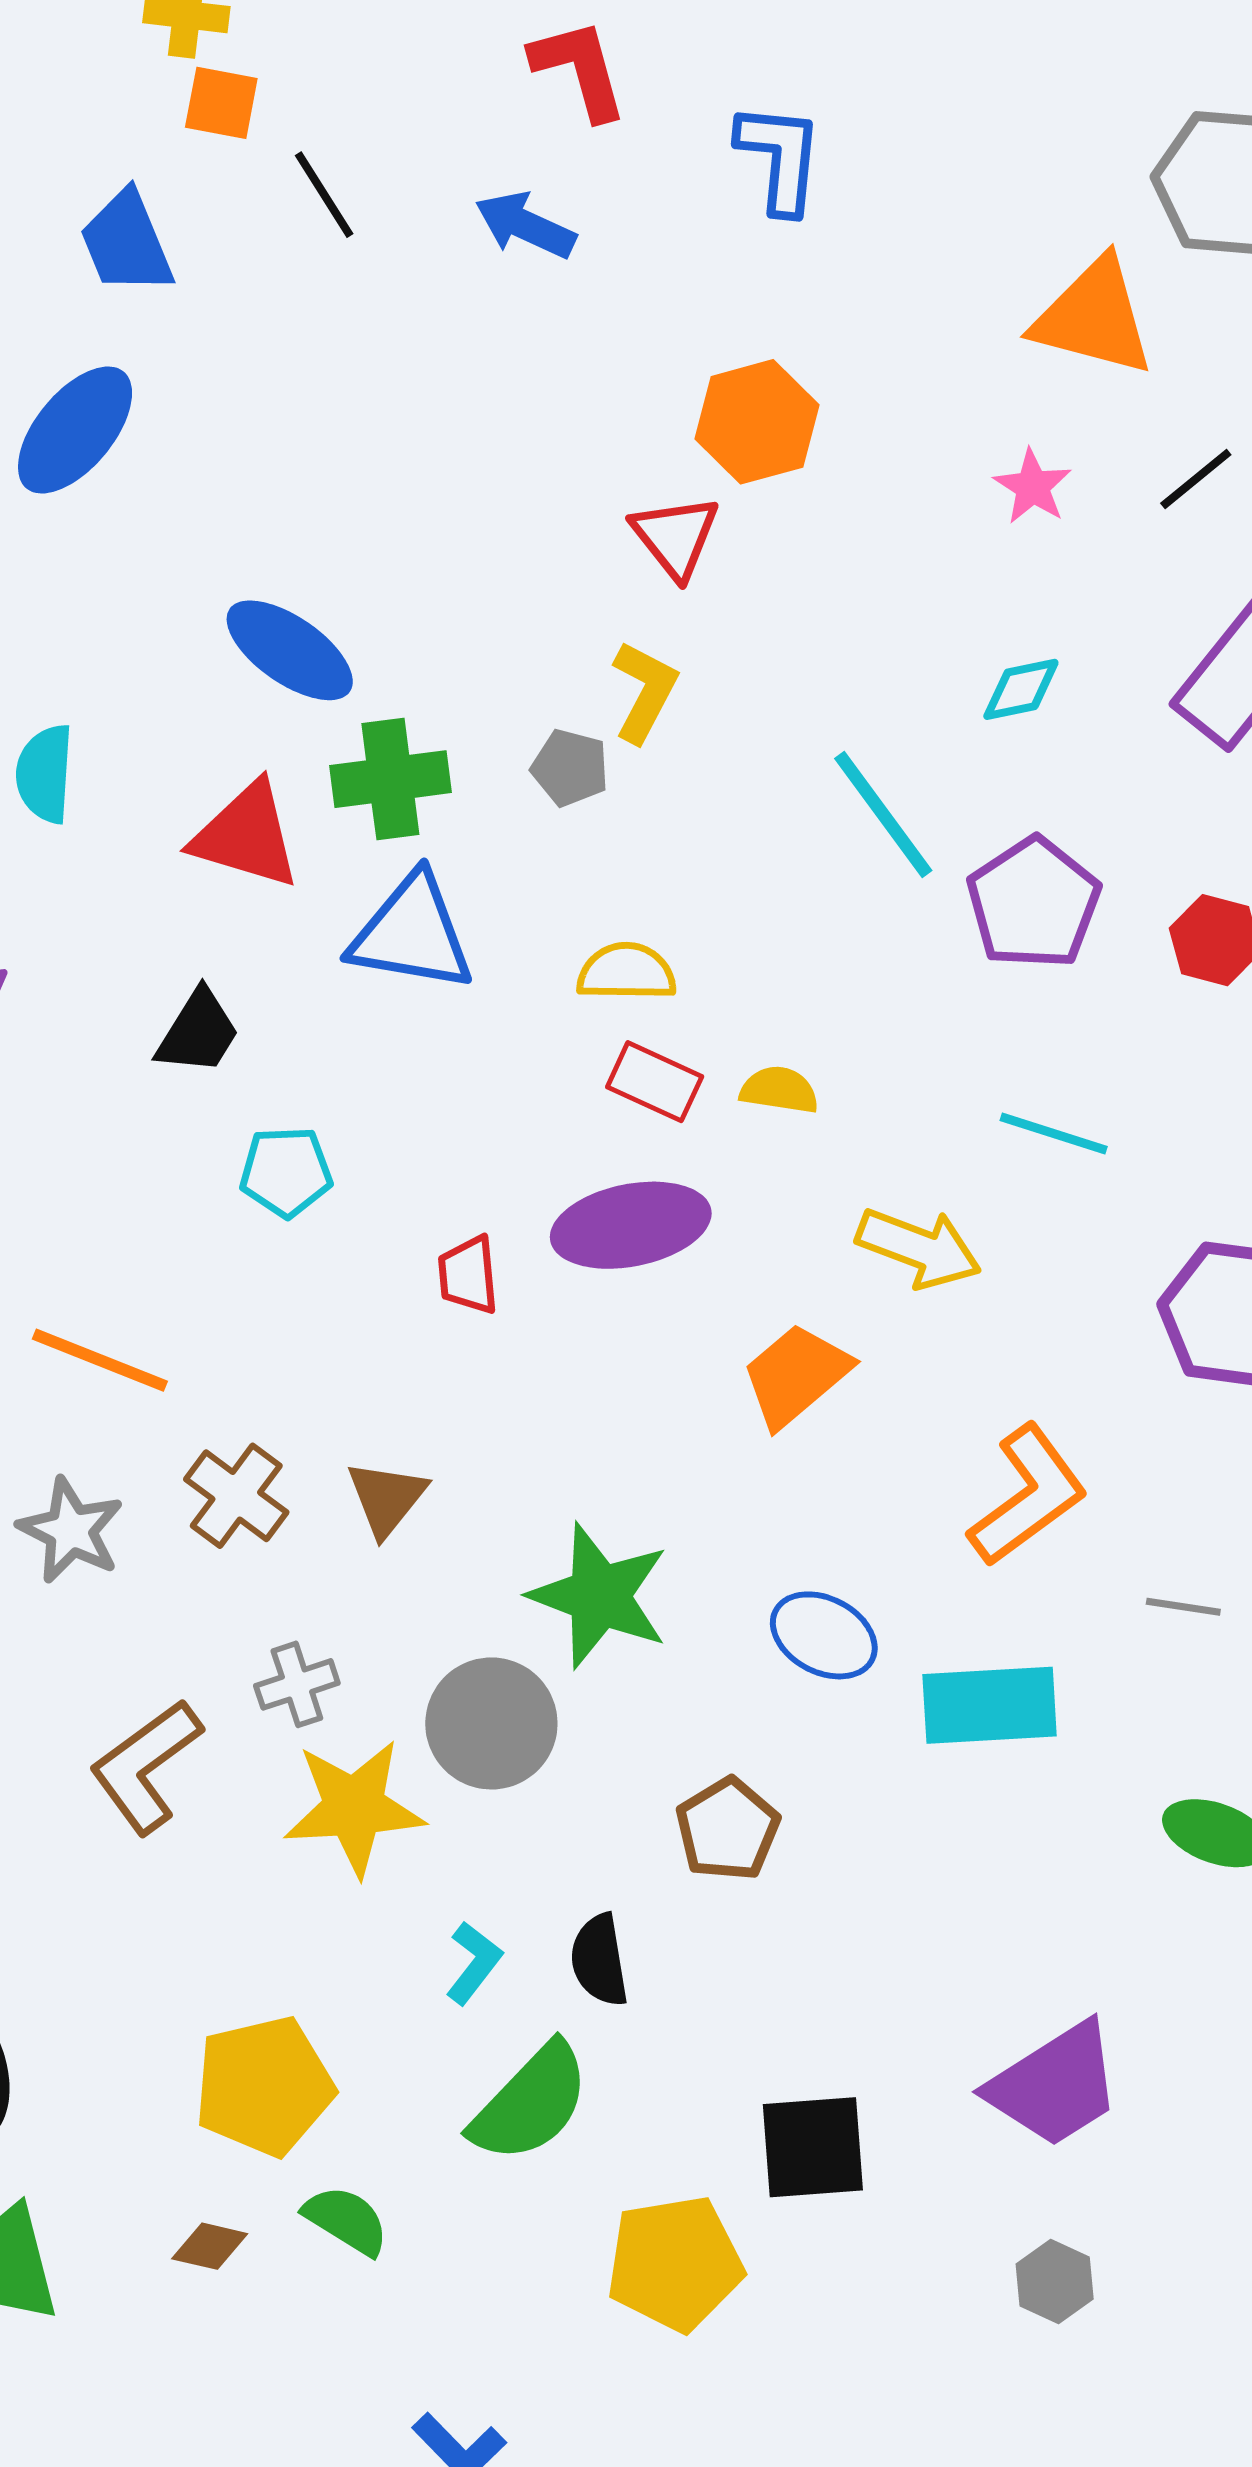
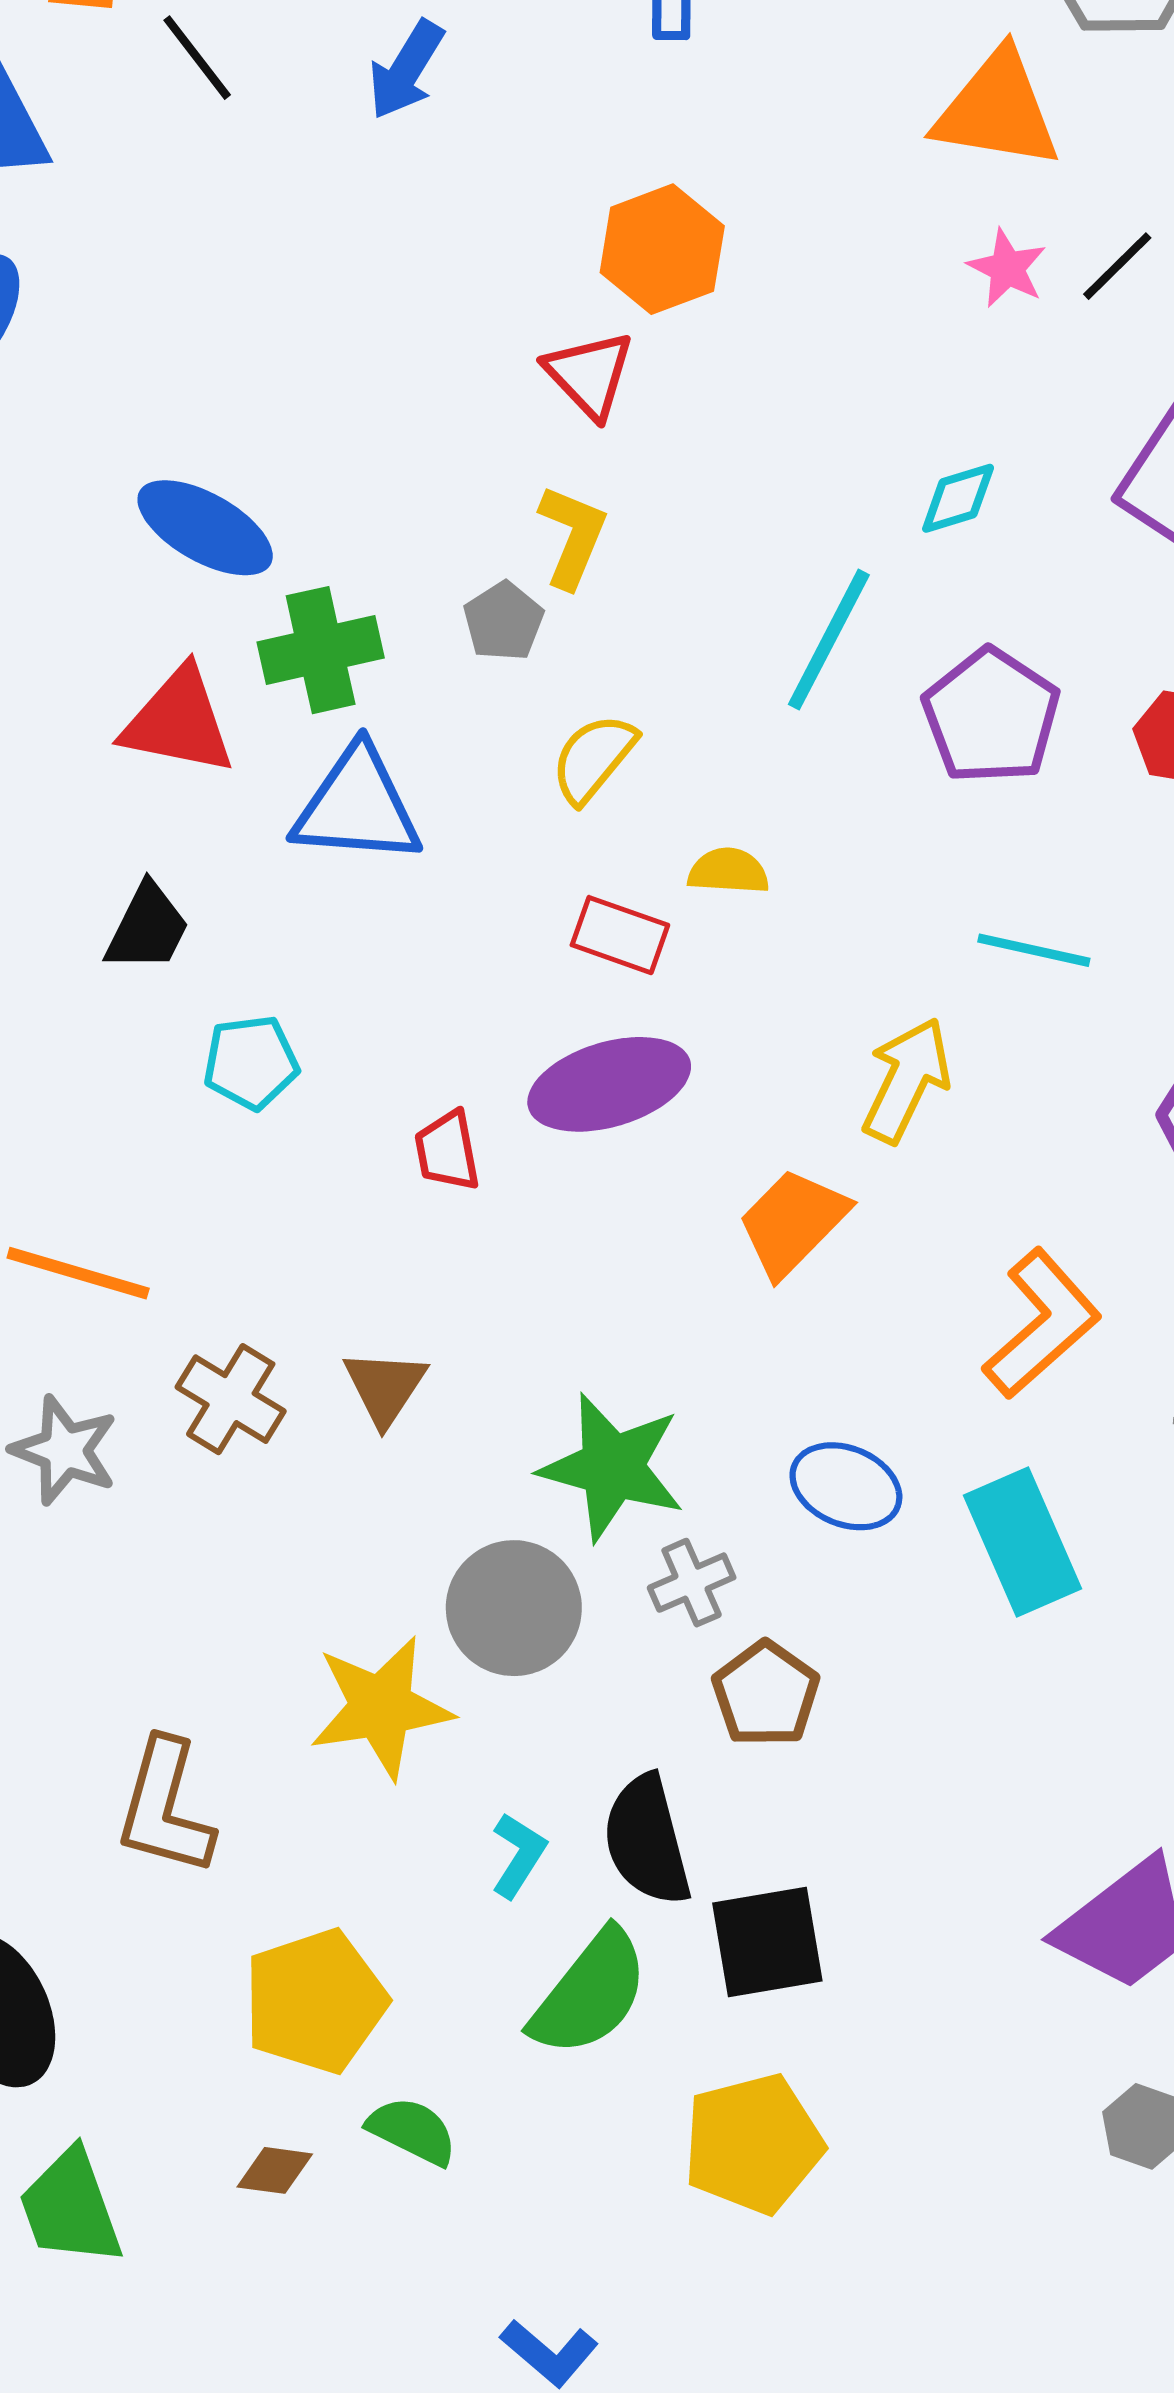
blue arrow: (525, 225) -> (406, 70), turned -78
pink star: (1033, 487) -> (1007, 268), moved
gray pentagon: (570, 768) -> (503, 621), turned 30
cyan line: (883, 815) -> (829, 640), turned 69
yellow semicircle: (626, 972) -> (593, 758), moved, turned -46
yellow semicircle: (779, 1090) -> (728, 871), moved
yellow arrow: (919, 1248) -> (907, 1080), turned -80
gray cross: (297, 1684) -> (692, 1583), moved
cyan rectangle: (990, 1705) -> (1022, 1542), turned 75
brown L-shape: (146, 1766) -> (165, 1807), moved, turned -33
black semicircle: (599, 1960) -> (647, 1840), size x1.4
black square: (813, 2147) -> (767, 1942), moved

